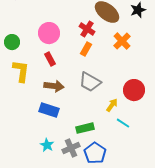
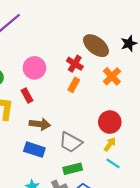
red rectangle: (50, 59) -> (27, 95), moved
gray trapezoid: (90, 82) -> (71, 142), moved
red circle: (134, 90) -> (110, 122), moved
yellow arrow: (112, 105) -> (110, 144), moved

